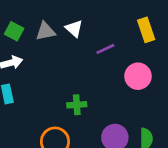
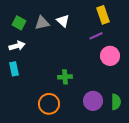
yellow rectangle: (146, 30) -> (103, 15), moved
purple line: (105, 49) -> (96, 36), moved

